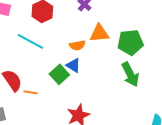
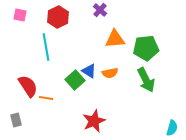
cyan line: (30, 41) -> (46, 47), turned 52
orange semicircle: (77, 45) -> (110, 73), moved

